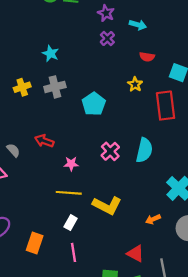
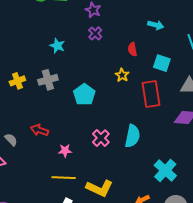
cyan arrow: (138, 25) -> (156, 25), moved
cyan star: (50, 53) -> (57, 46), moved
red semicircle: (147, 57) -> (132, 49), turned 72

